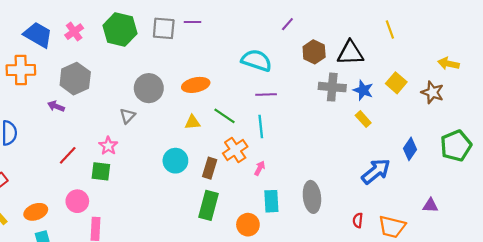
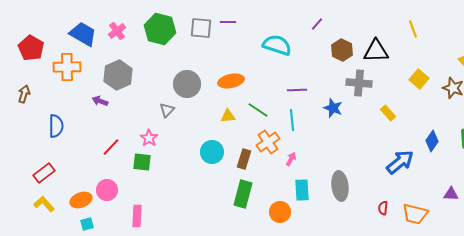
cyan semicircle: (256, 60) -> (277, 45), moved
blue star: (363, 90) -> (333, 108), moved
pink circle: (77, 201) -> (107, 190), moved

